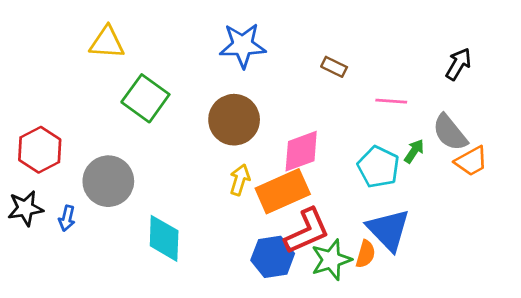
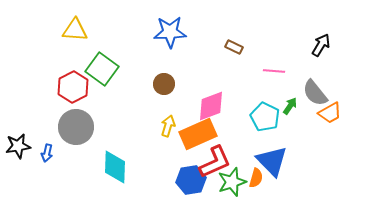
brown circle: (234, 120) -> (164, 84), size x0.6
red hexagon: (40, 150) -> (73, 87), moved

